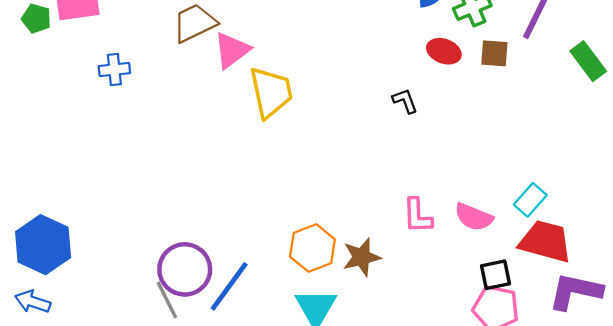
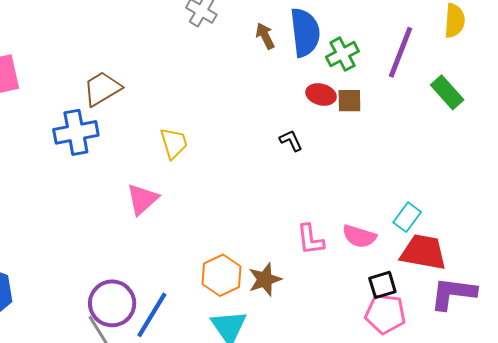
pink triangle: (232, 50) -> (142, 199), moved
brown square: (494, 53) -> (349, 101), moved
blue cross: (114, 70) -> (76, 132), moved, size x1.6
yellow trapezoid: (271, 92) -> (174, 143), size x0.7

